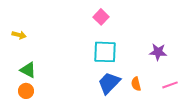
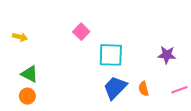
pink square: (101, 17) -> (81, 32), moved

